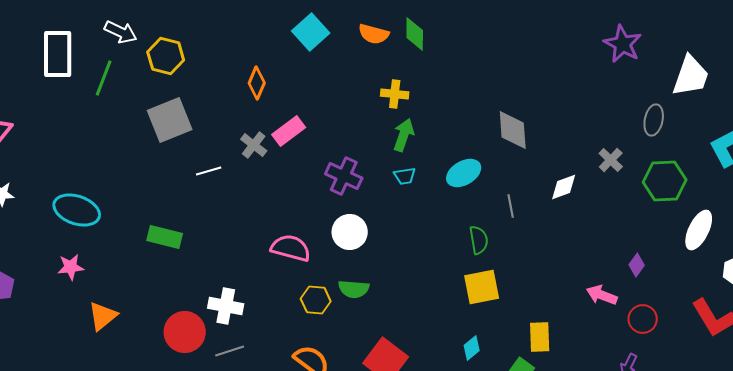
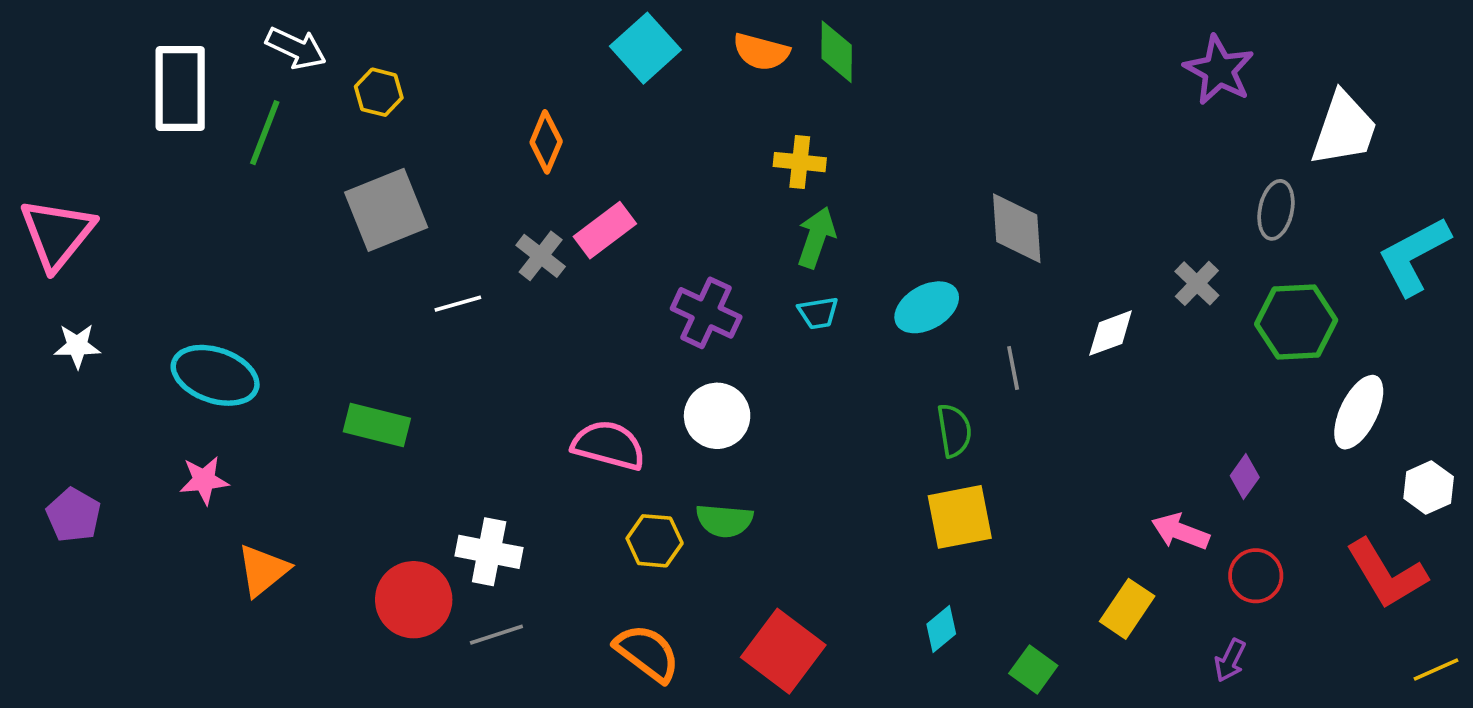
yellow hexagon: (166, 56) -> (379, 92), size x0.7
yellow rectangle: (540, 337) -> (1127, 609), moved, turned 36

